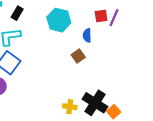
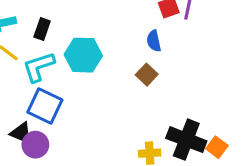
cyan hexagon: (59, 20) -> (83, 55), moved

